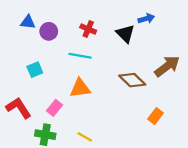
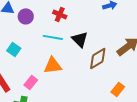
black triangle: (125, 34) -> (80, 39), moved
cyan square: (35, 70) -> (14, 49), turned -32
brown diamond: (132, 80) -> (98, 58), turned -75

